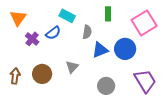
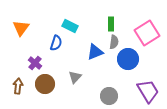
gray semicircle: (87, 32) -> (114, 42), moved
blue semicircle: (53, 33) -> (56, 43), turned -35
purple cross: (32, 39) -> (35, 63), moved
blue triangle: (100, 50) -> (95, 52), moved

